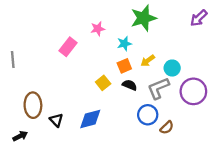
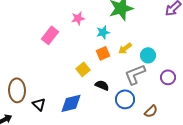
black semicircle: (130, 85) -> (102, 85), moved
purple circle: (193, 91) -> (168, 77), size x0.6
brown semicircle: (167, 128) -> (151, 111), moved

